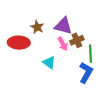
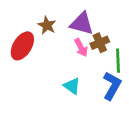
red ellipse: (19, 43) -> (22, 46), turned -60
cyan triangle: (49, 62) -> (72, 86), moved

